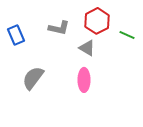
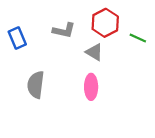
gray semicircle: (33, 78) -> (36, 85), turned -30

